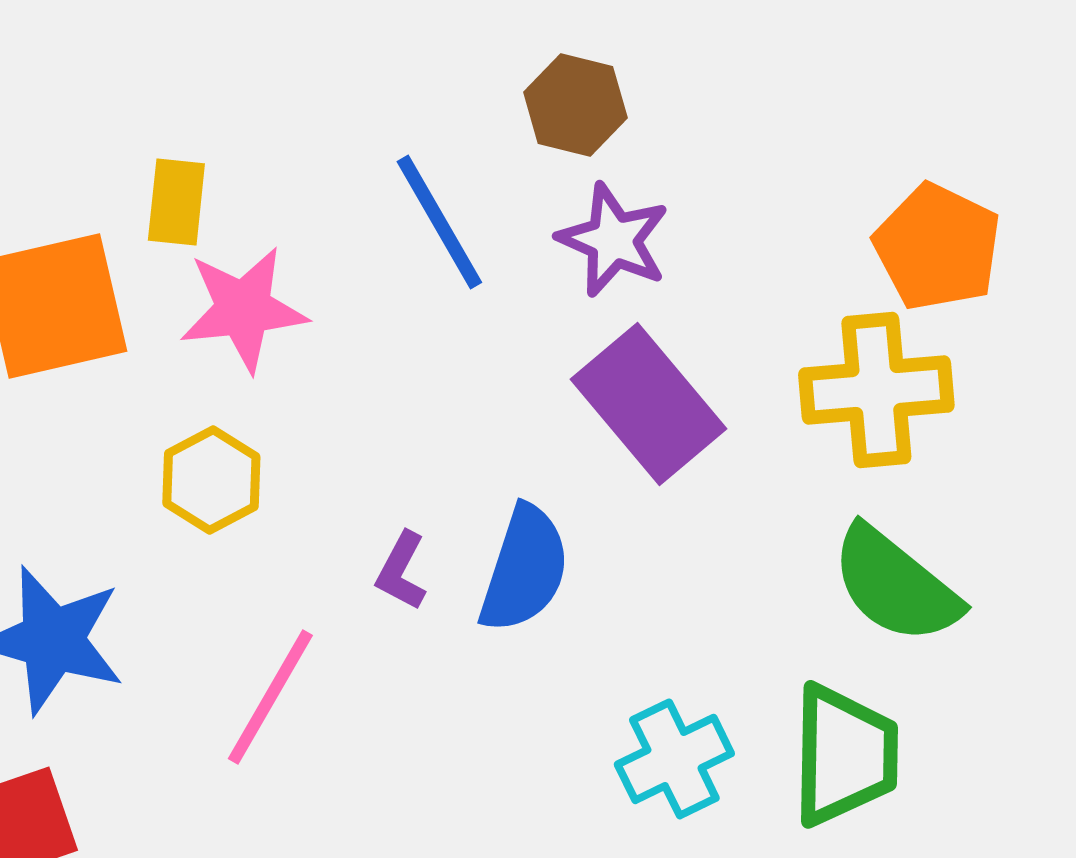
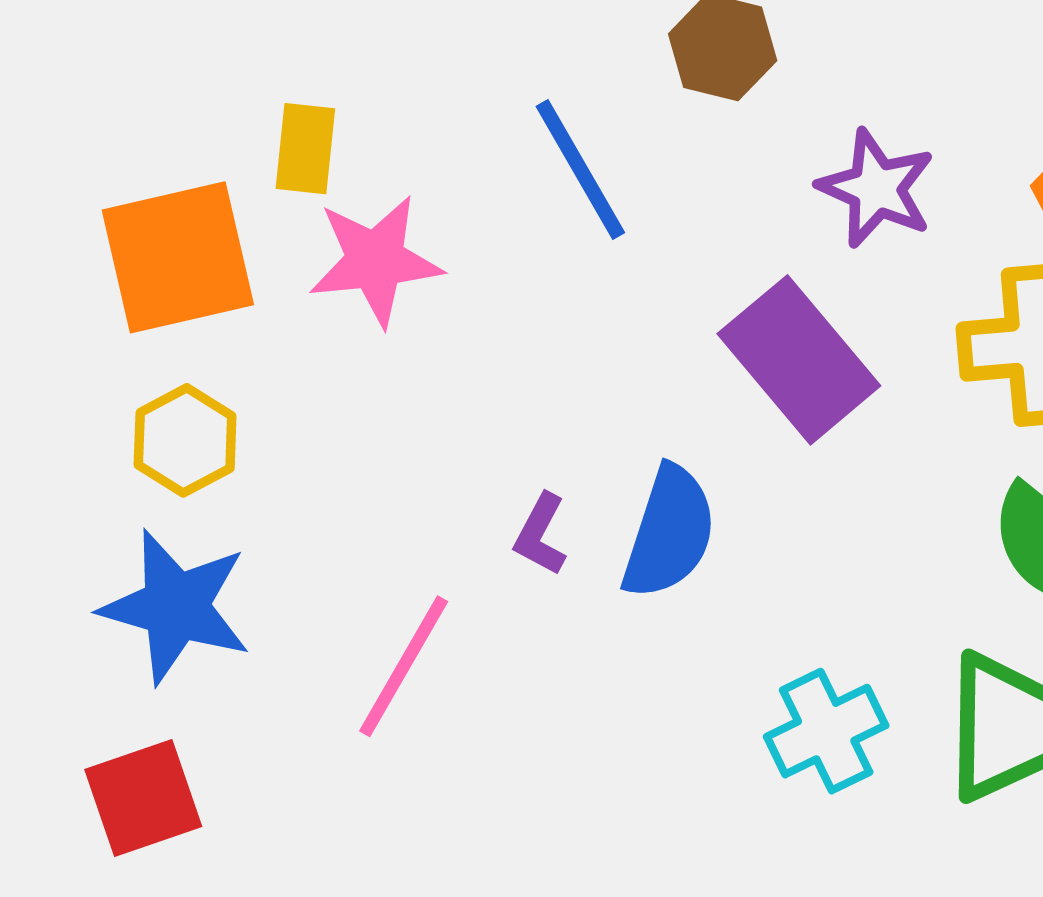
purple star: (613, 240) -> (876, 188), moved
yellow hexagon: (211, 480) -> (185, 440), moved

